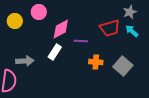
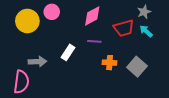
yellow circle: (15, 21) -> (27, 21), size x1.5
pink diamond: (61, 29) -> (92, 16), moved

